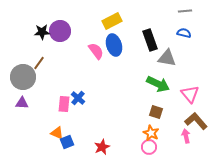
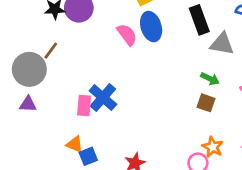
green arrow: (158, 84) -> (210, 79), size x0.6
blue cross: (78, 98) -> (103, 97), size x1.5
brown square: (156, 112) -> (206, 103), moved
orange star: (151, 133) -> (213, 147), moved

